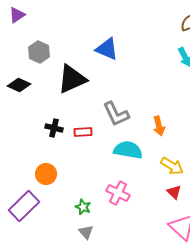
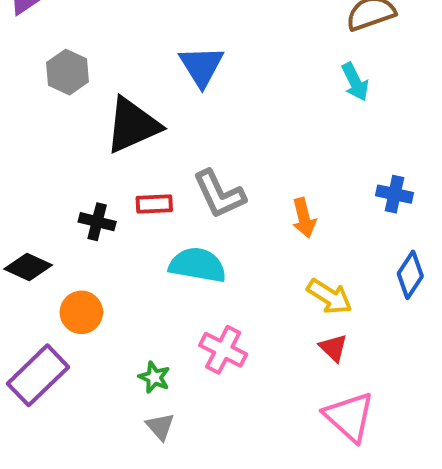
blue triangle: (107, 49) -> (201, 66), turned 35
black diamond: (19, 85) -> (28, 267), moved
red rectangle: (83, 132) -> (154, 204), moved
cyan semicircle: (128, 150) -> (198, 265), moved

